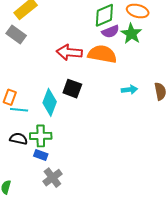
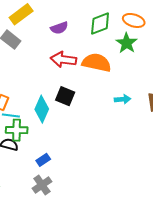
purple semicircle: (110, 32) -> (59, 28), moved
green cross: (41, 136) -> (17, 130), moved
blue rectangle: (41, 155) -> (43, 160), moved, turned -56

